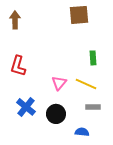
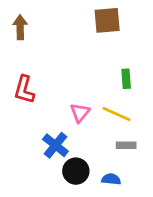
blue cross: (26, 107) -> (55, 145), moved
black circle: (56, 114) -> (76, 171), moved

